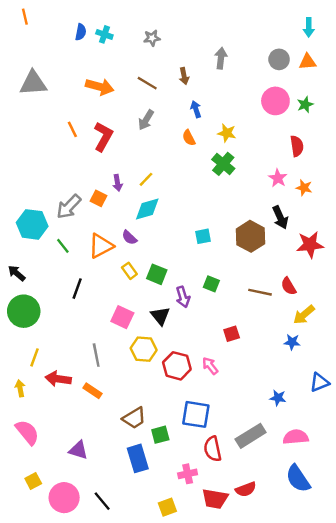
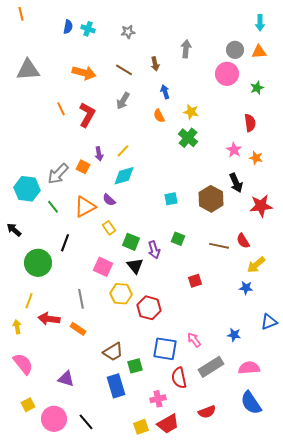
pink circle: (275, 101) -> (227, 74), moved
green square: (157, 274) -> (131, 242), moved
green circle: (24, 311) -> (38, 263), moved
pink arrow: (210, 366) -> (194, 340), moved
red trapezoid: (215, 499) -> (168, 424), moved, turned -40

